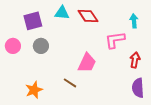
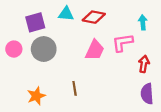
red diamond: (88, 16) -> (94, 17), turned -45
gray circle: (41, 46) -> (44, 49), size x1.5
pink trapezoid: (87, 63) -> (95, 50), moved
brown line: (70, 83) -> (75, 88), turned 48

